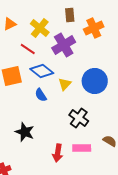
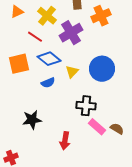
blue semicircle: (41, 95) -> (48, 83), turned -80
black cross: (79, 118) -> (86, 106), turned -30
black star: (25, 132) -> (32, 120), turned -30
pink rectangle: (82, 148) -> (97, 127), moved, turned 42

